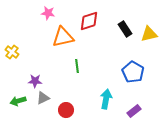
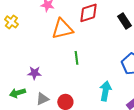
yellow cross: (12, 52) -> (11, 22), moved
gray triangle: (43, 98) -> (42, 99), moved

